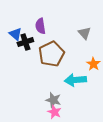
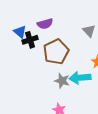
purple semicircle: (40, 26) -> (45, 24), turned -98
gray star: (53, 100) -> (62, 81), moved

